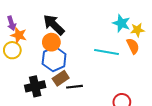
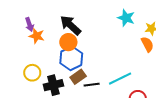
cyan star: (121, 23) -> (126, 18), moved
yellow circle: (12, 50) -> (32, 73), moved
cyan line: (106, 52) -> (120, 79), moved, turned -35

